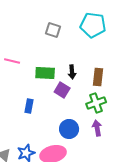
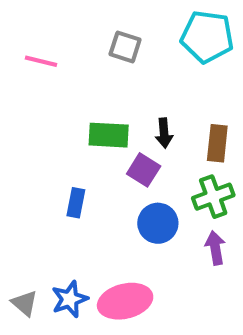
pink line: (12, 61) -> (41, 61), moved
blue circle: (69, 129) -> (158, 223), moved

